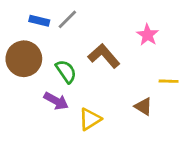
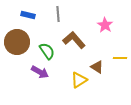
gray line: (67, 19) -> (58, 14), moved, turned -49
brown triangle: (143, 107) -> (97, 67), moved
yellow triangle: (90, 119) -> (79, 80), moved

